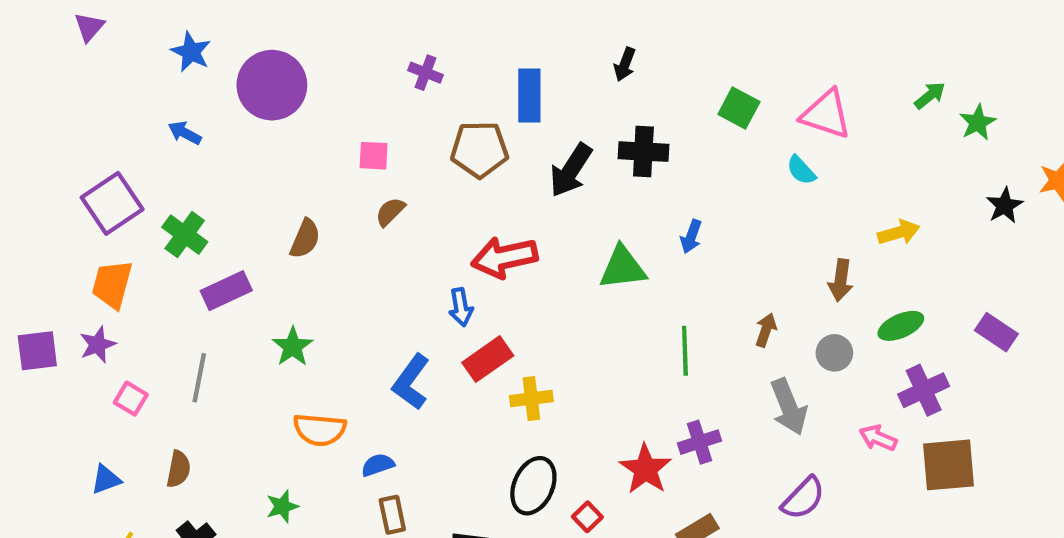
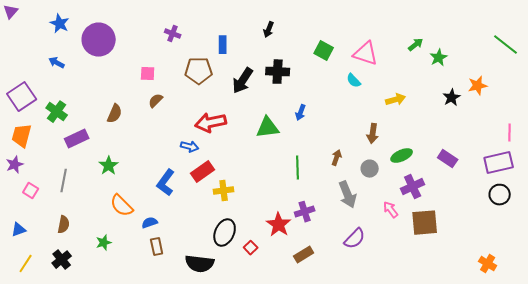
blue rectangle: (529, 95) -> (223, 45), size x0.7
yellow arrow: (899, 232) -> (396, 100), moved
blue arrow: (461, 307) -> (190, 147), turned -66
orange semicircle: (320, 430) -> (122, 206), turned 40
pink arrow: (878, 438) -> (391, 210), turned 30
brown semicircle: (179, 469) -> (64, 225), moved

